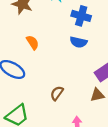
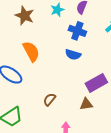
orange semicircle: (33, 42) -> (31, 51), size x1.5

